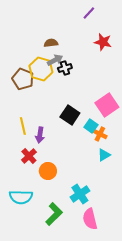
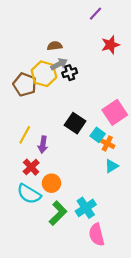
red star: (103, 42) -> (110, 45), turned -30
yellow line: (23, 126) -> (25, 135), turned 42
cyan semicircle: (21, 197) -> (29, 194), moved, turned 30
green L-shape: (54, 214) -> (58, 213), moved

